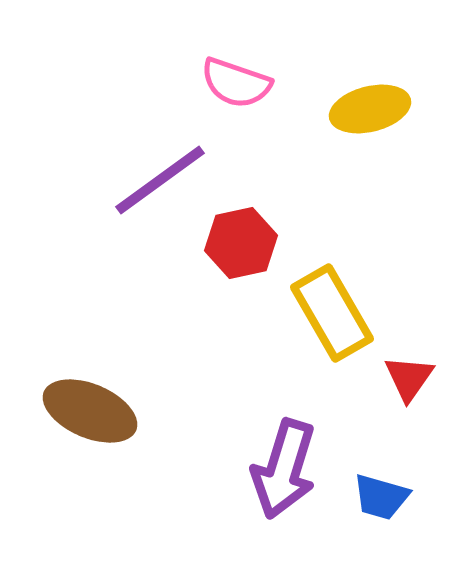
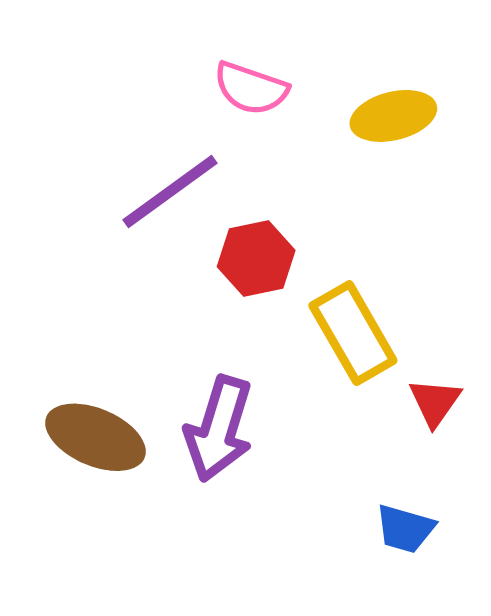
purple arrow: (284, 469) -> (219, 429), moved

